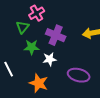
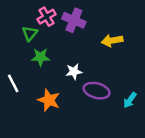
purple cross: (56, 35) -> (74, 20), moved
white star: (50, 59) -> (74, 72), moved

